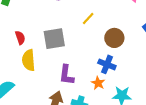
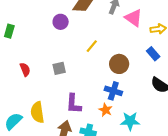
gray square: (54, 39) -> (59, 68), size x0.6
yellow semicircle: (29, 60) -> (37, 112), moved

